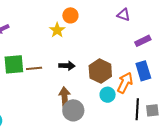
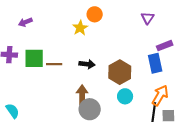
purple triangle: (123, 15) -> (148, 18), turned 40
blue rectangle: (143, 71) -> (155, 63), moved
orange arrow: (125, 83) -> (160, 95), moved

